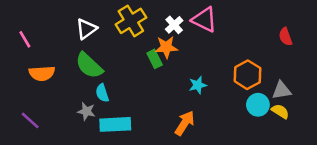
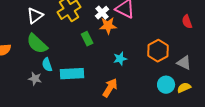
orange star: (166, 47) -> (108, 26), moved
gray triangle: (282, 90) -> (184, 63), turned 35
cyan circle: (258, 105) -> (166, 85), moved
yellow semicircle: (280, 111) -> (184, 88), moved, turned -56
cyan rectangle: (115, 124) -> (72, 74), moved

